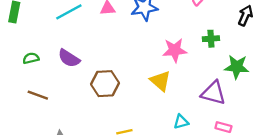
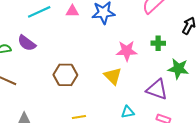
purple semicircle: (69, 58) -> (27, 43), moved

